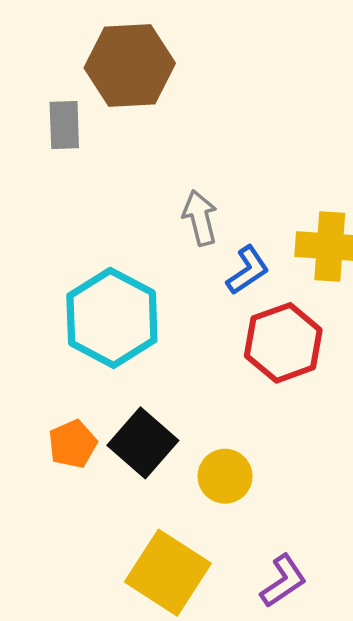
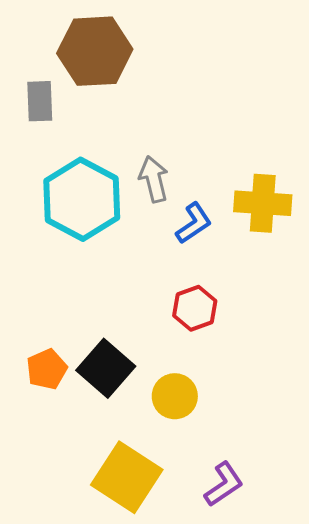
cyan hexagon: (112, 318) -> (82, 199), moved
red hexagon: (283, 343) -> (195, 308), moved, size x0.7

